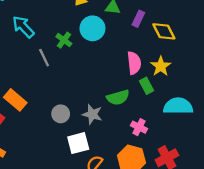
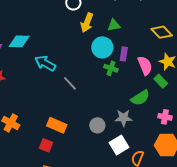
purple rectangle: (138, 19) -> (124, 54), moved
green cross: (64, 40) -> (111, 68), moved

